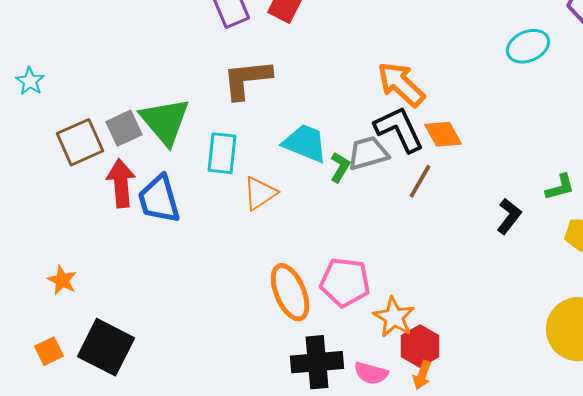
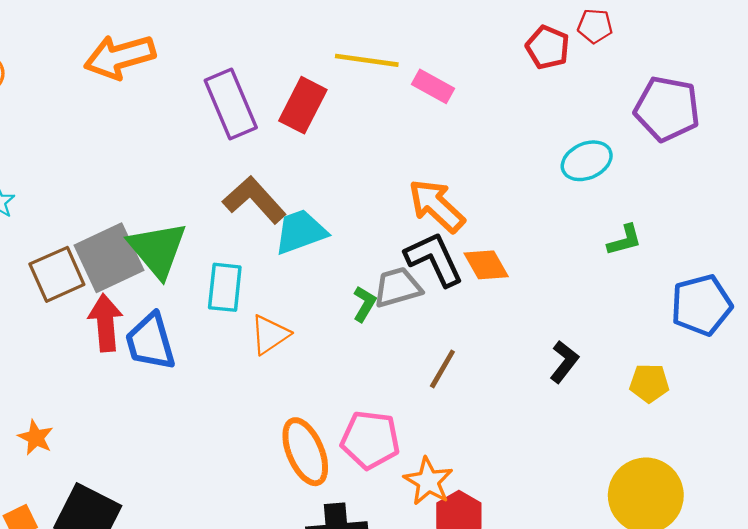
brown L-shape: (247, 79) -> (254, 200), turned 54
gray square: (124, 128) -> (109, 258), size x1.6
cyan trapezoid: (305, 143) -> (301, 232), moved, turned -42
brown line: (420, 181) -> (442, 369), moved
green L-shape: (560, 187) -> (625, 240), moved

